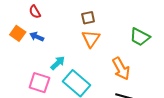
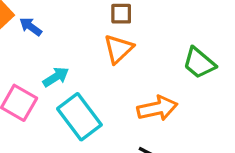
orange arrow: (121, 69) -> (157, 108), turned -85

